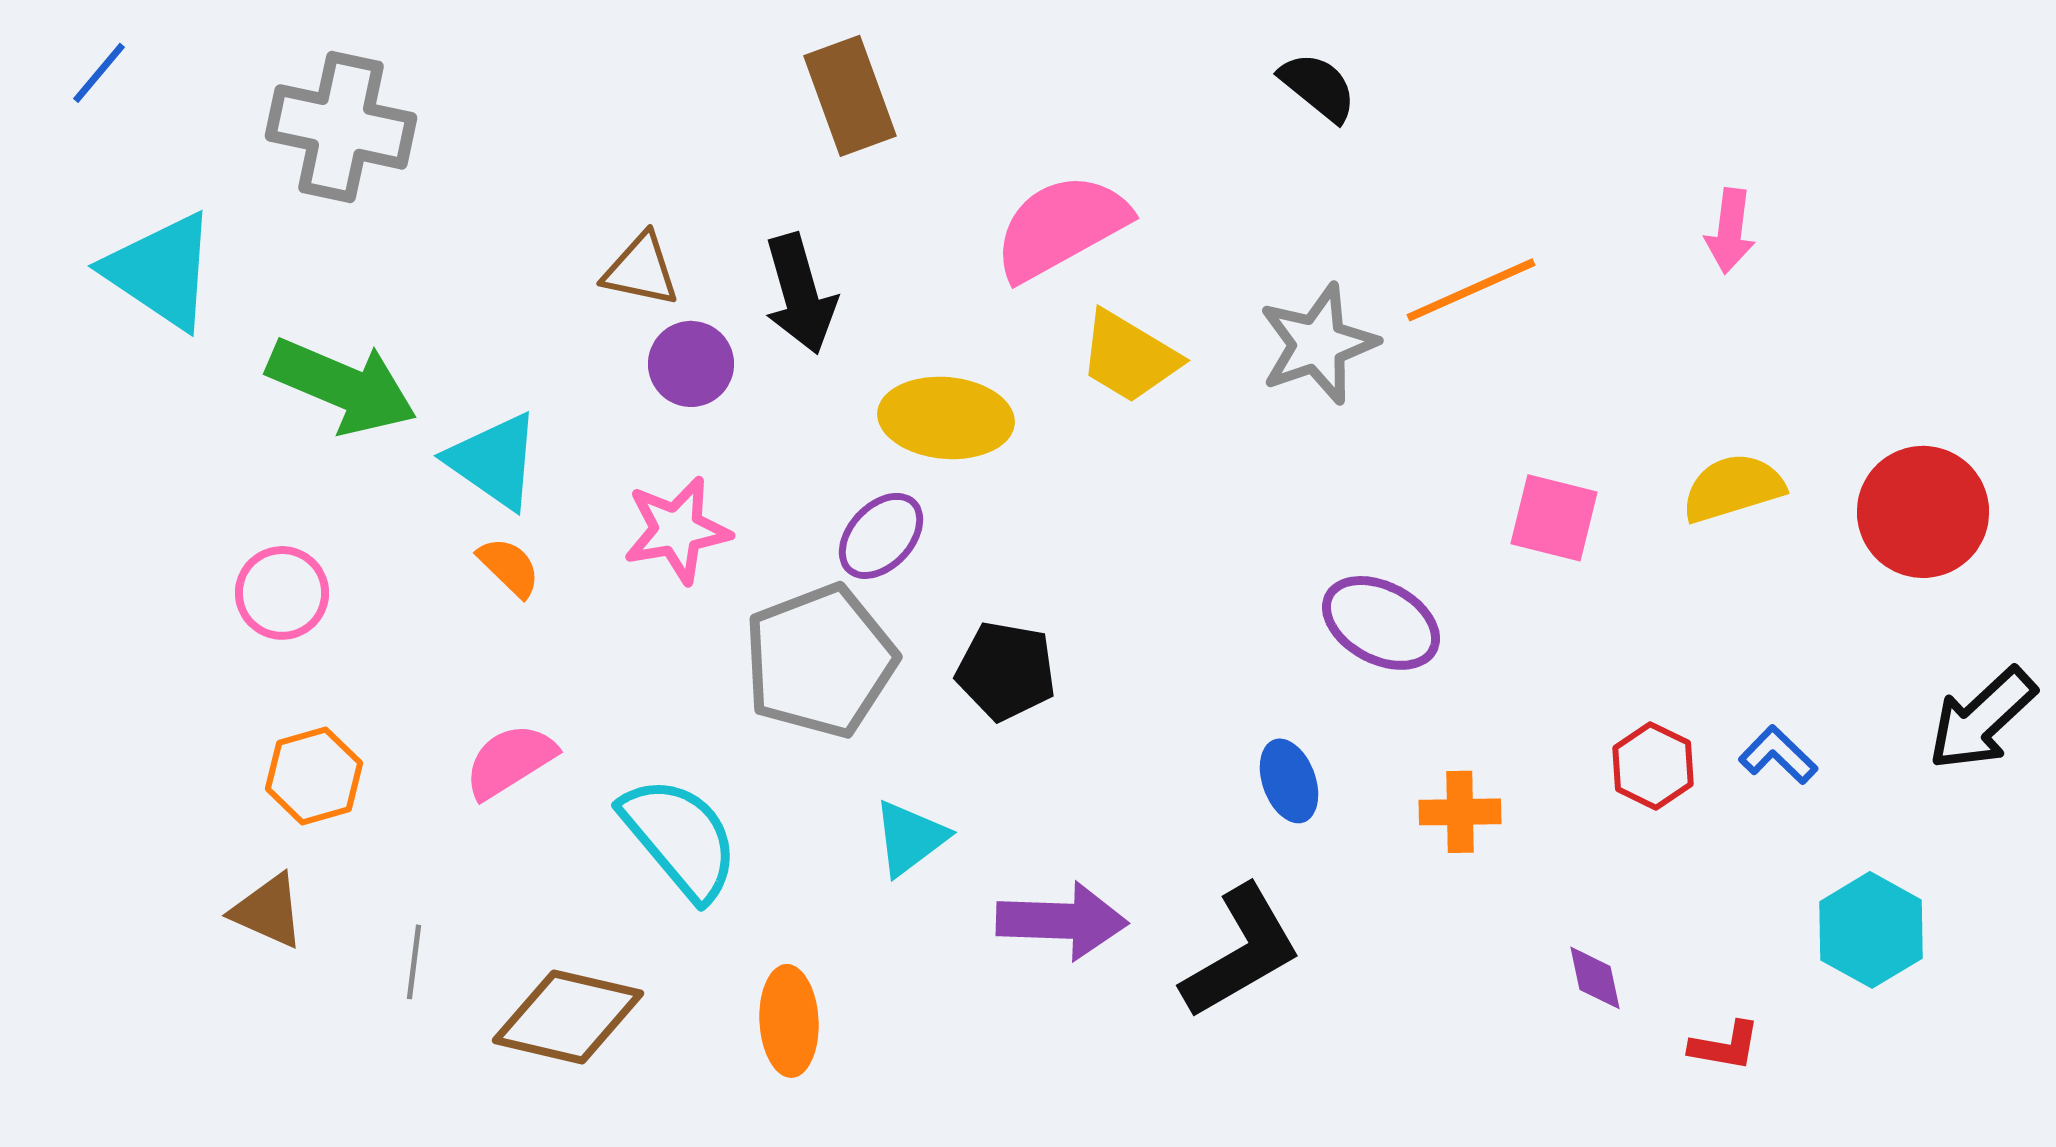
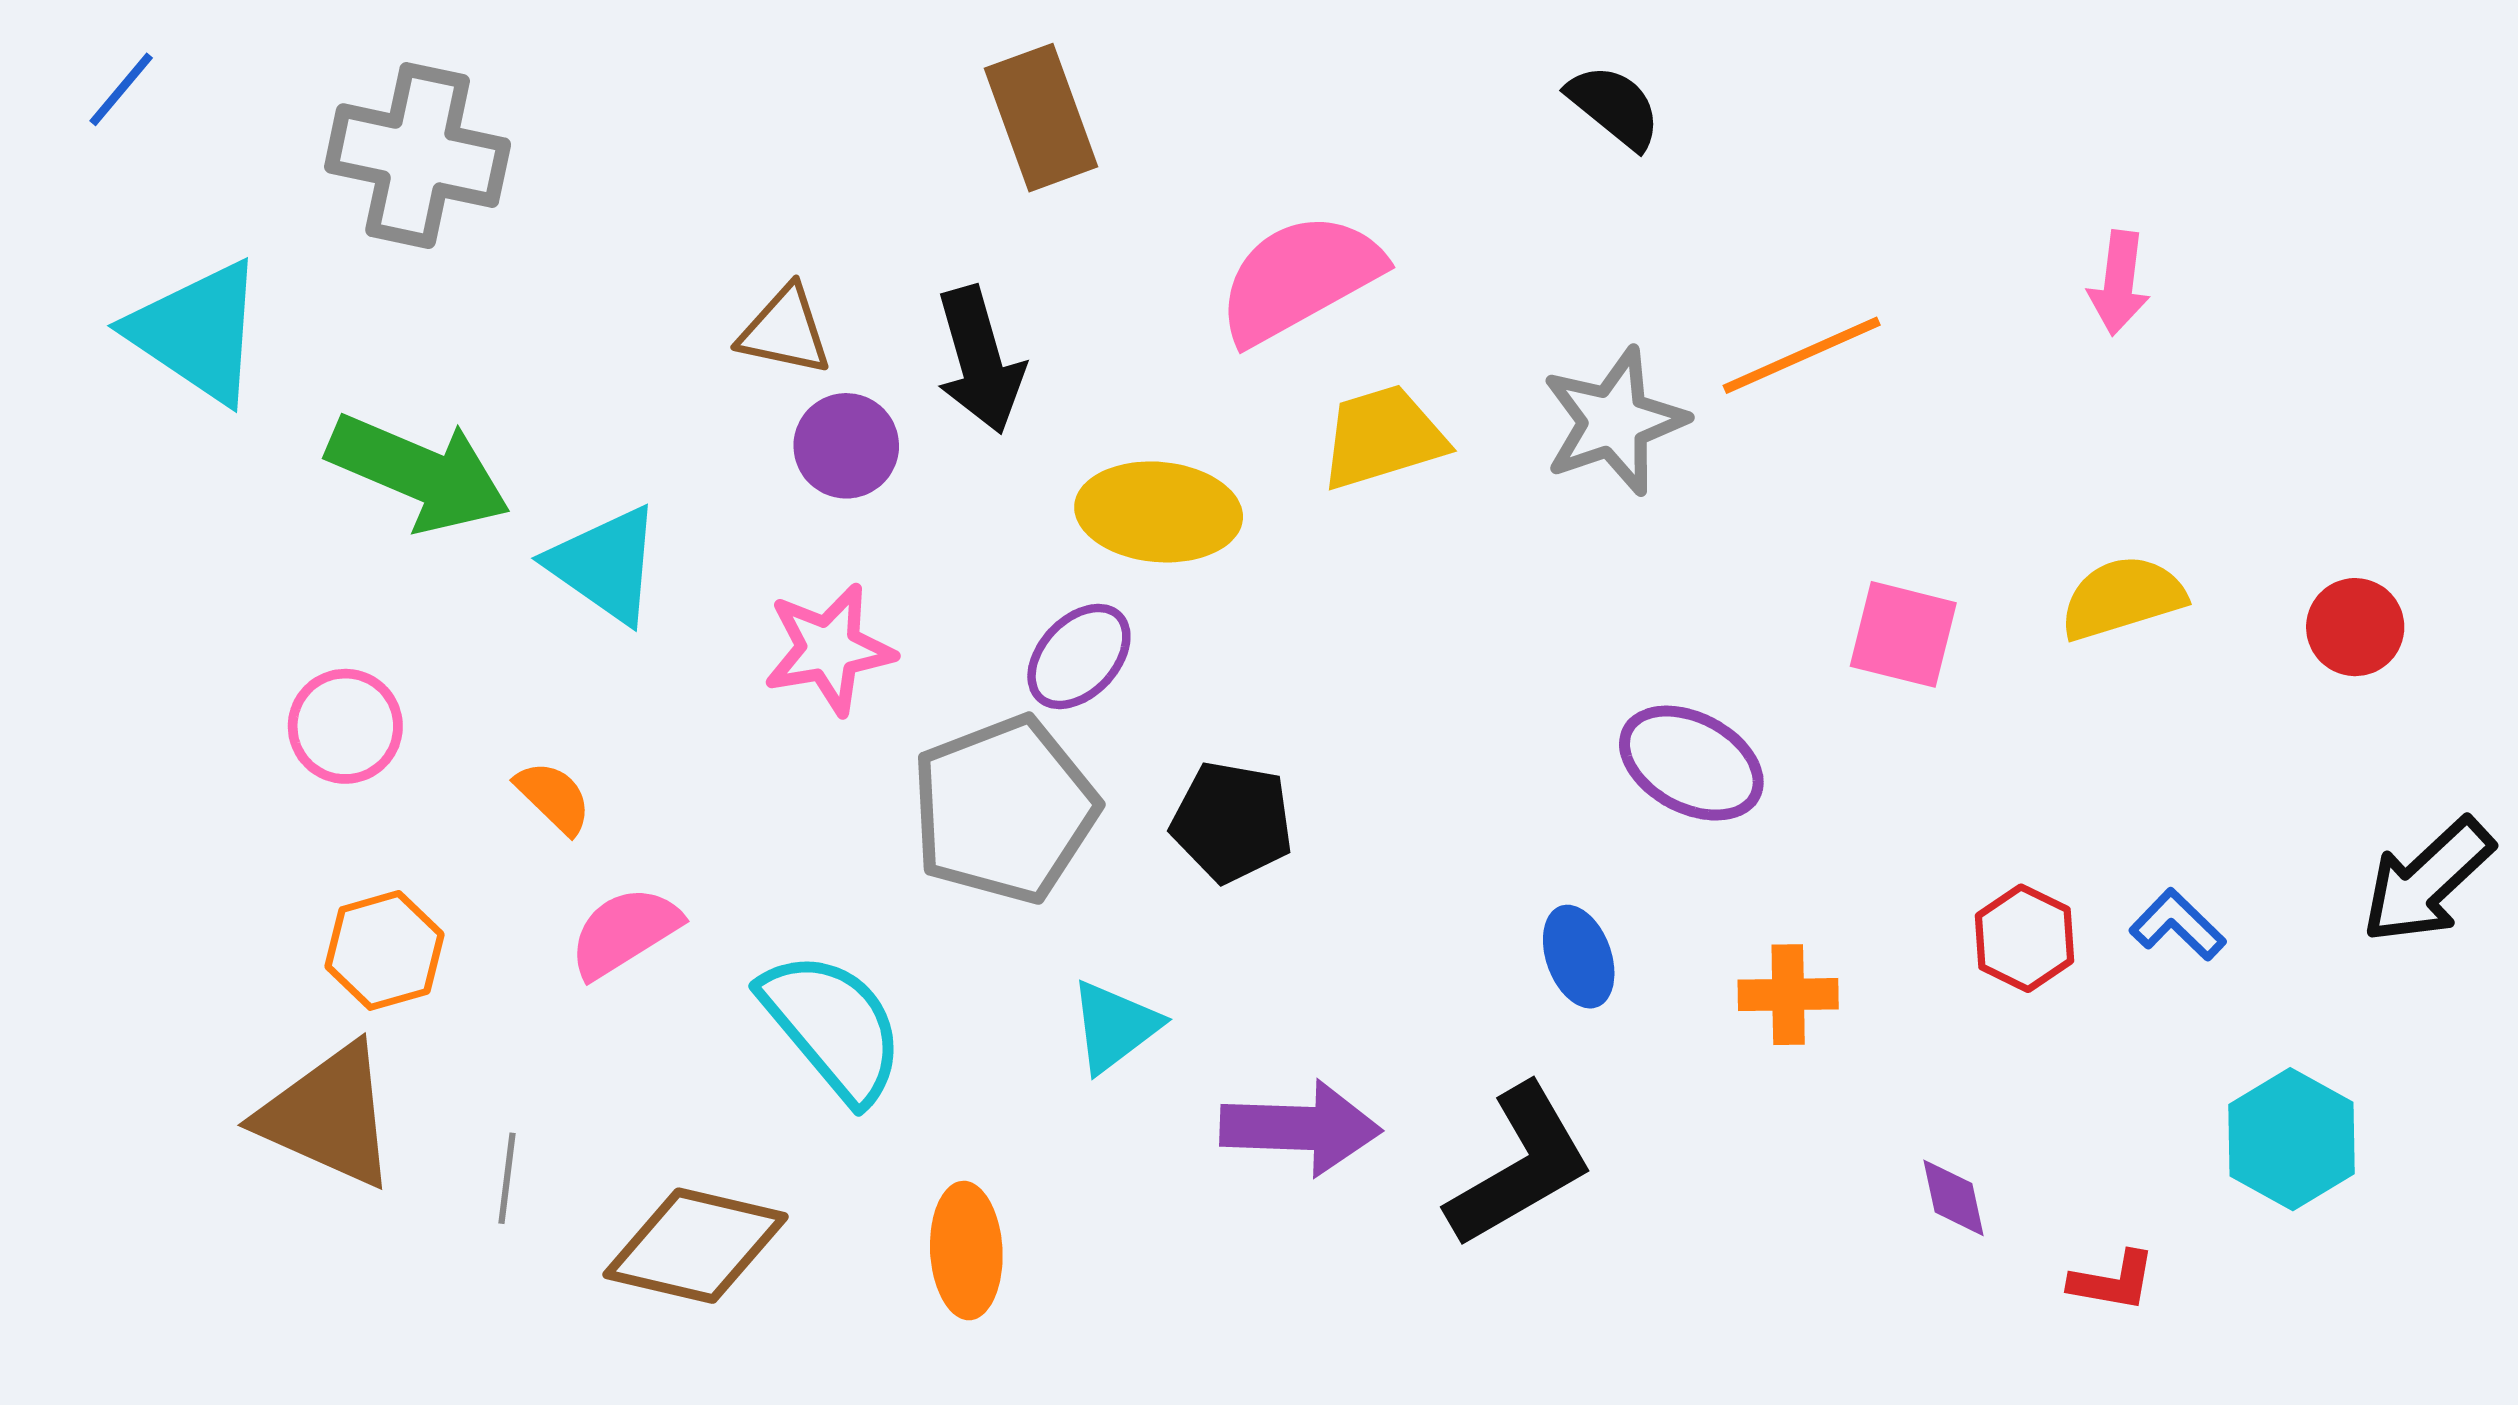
yellow trapezoid: (1129, 357) -> (1383, 437), turned 132
red circle: (1923, 512) -> (2355, 627), size x0.6
orange semicircle: (509, 567) -> (554, 797), moved
brown triangle: (268, 911) -> (328, 1116), size x1.6

